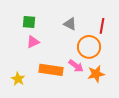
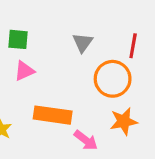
gray triangle: (70, 24) -> (83, 43), turned 40
pink arrow: (76, 66) -> (86, 140), moved

